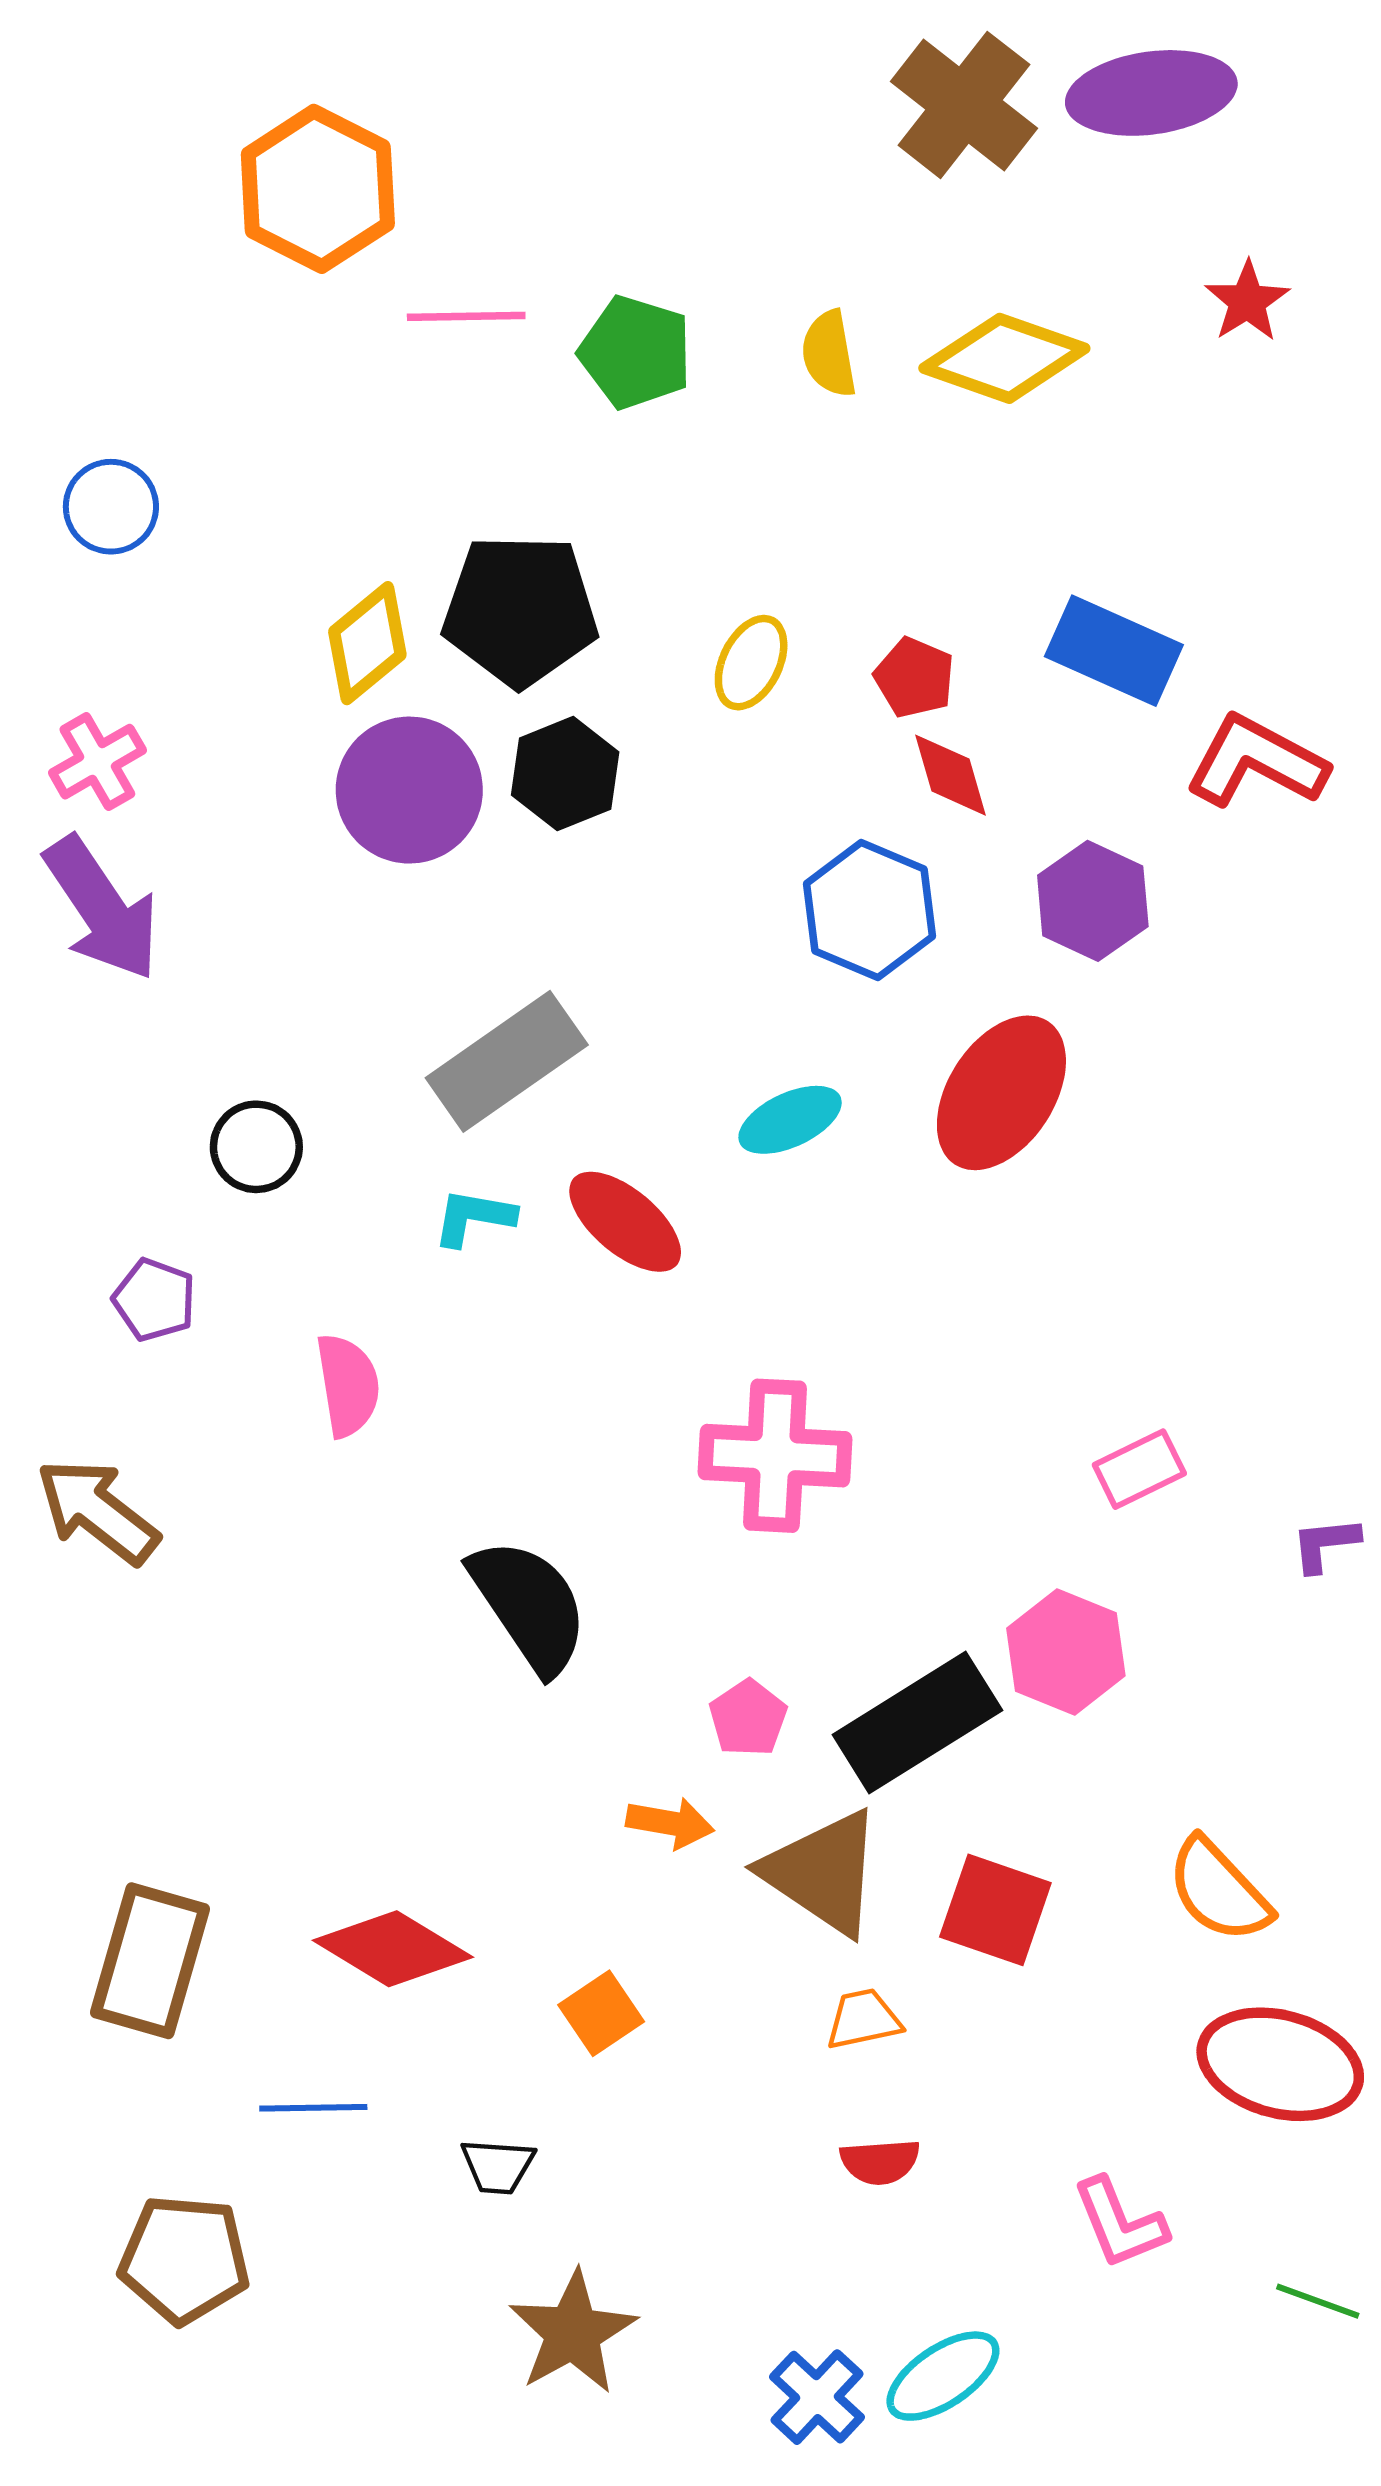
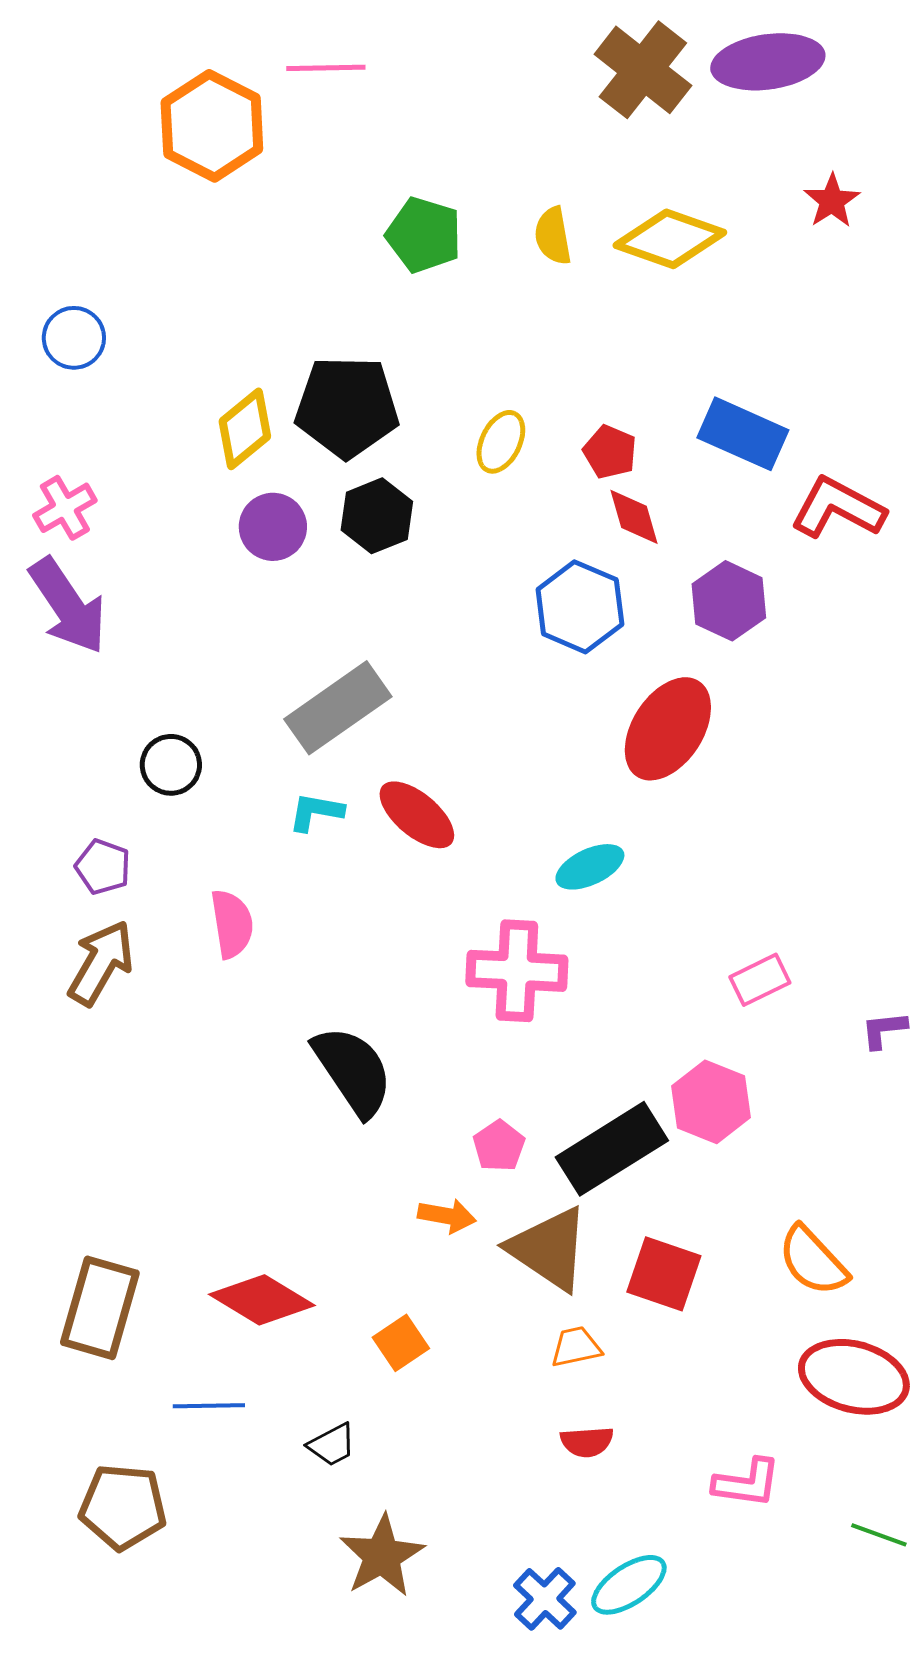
pink line: (466, 316) -> (326, 68), moved
purple circle: (409, 790) -> (273, 527), size x0.7
cyan ellipse: (790, 1120) -> (590, 867), moved
brown arrow: (97, 1511) -> (101, 963), moved, turned 82
black trapezoid: (498, 2166) -> (332, 1445), turned -32
pink L-shape: (1120, 2223) -> (747, 1483), turned -60

